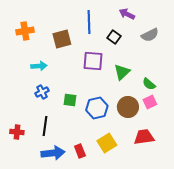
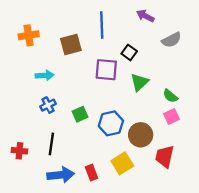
black square: (114, 37) -> (129, 52), moved
green square: (70, 100) -> (80, 114), turned -32
brown circle: (128, 107) -> (141, 135), moved
red trapezoid: (144, 137) -> (165, 157), turned -70

